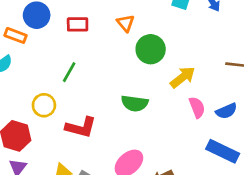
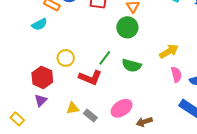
green circle: (151, 49) -> (127, 27), moved
green line: (69, 72) -> (105, 58), moved

